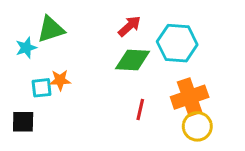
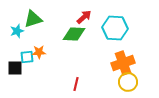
green diamond: (133, 60) -> (74, 34), moved
red line: (140, 109) -> (76, 84), moved
black square: (23, 122) -> (15, 68), moved

